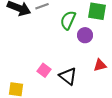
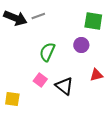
green semicircle: (68, 20) -> (47, 52), moved

